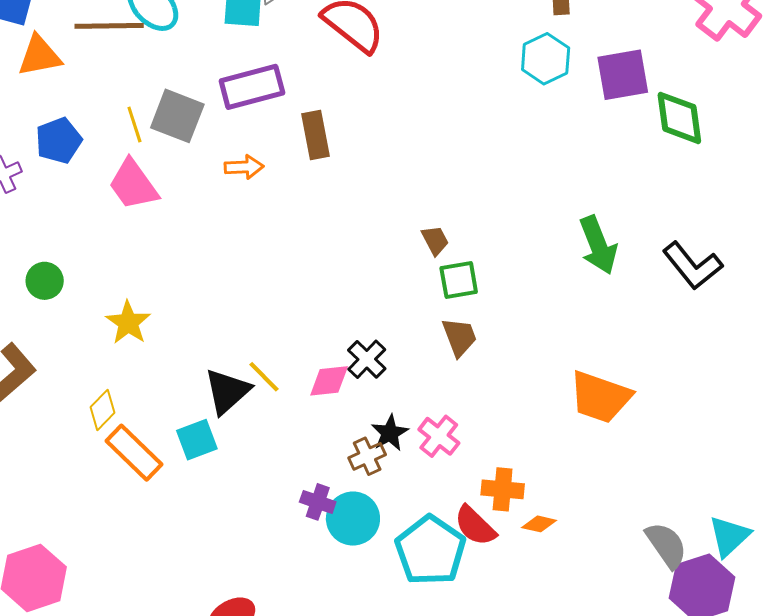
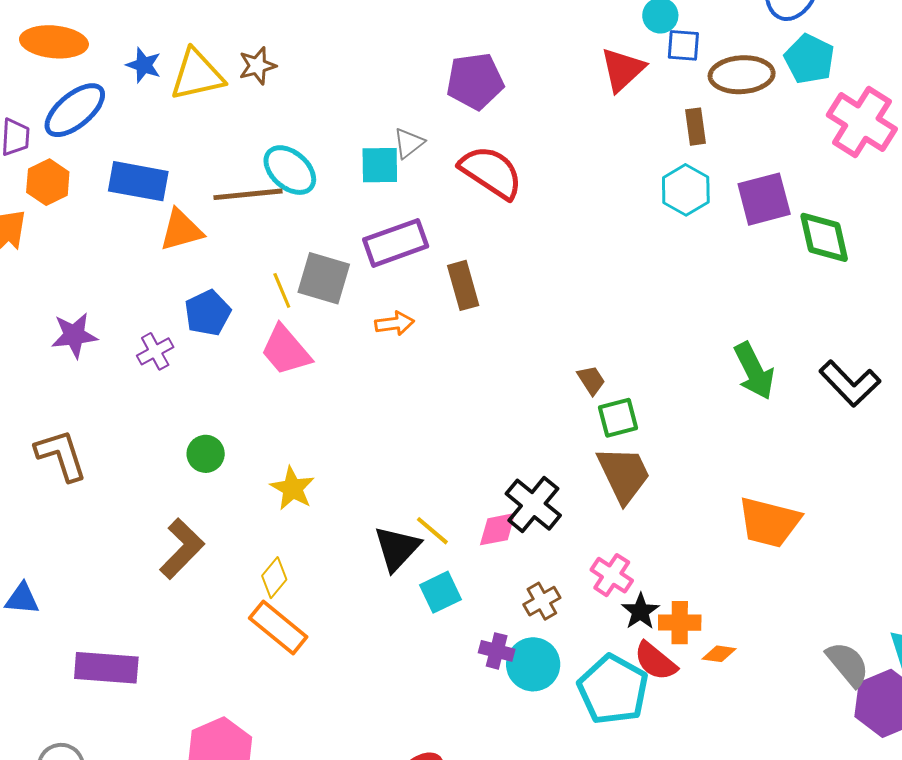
brown trapezoid: (459, 337) -> (624, 474), size x1.5
black cross: (367, 359) -> (533, 505), size x1.4
black star: (390, 433) -> (640, 611), moved
cyan square: (197, 440) -> (441, 592), moved
orange rectangle: (134, 453) -> (278, 627), moved

